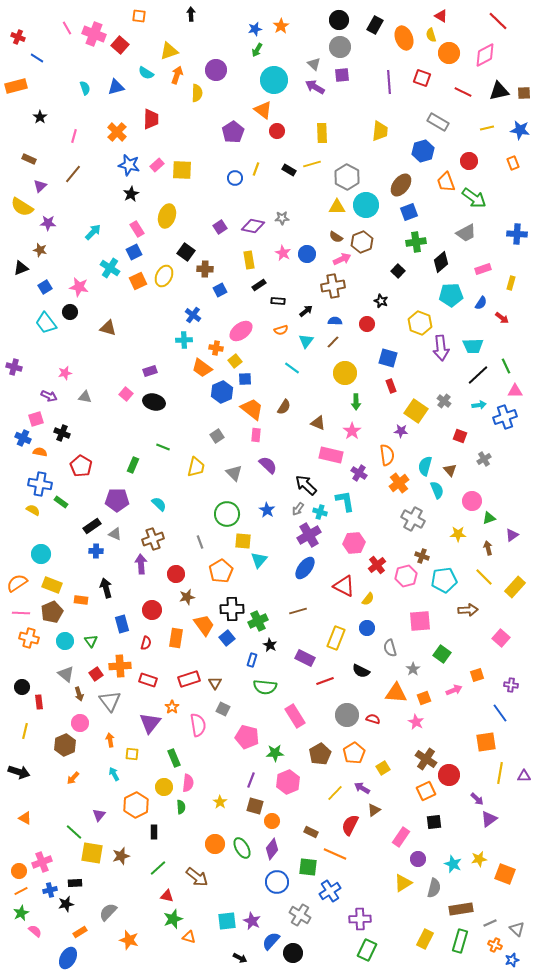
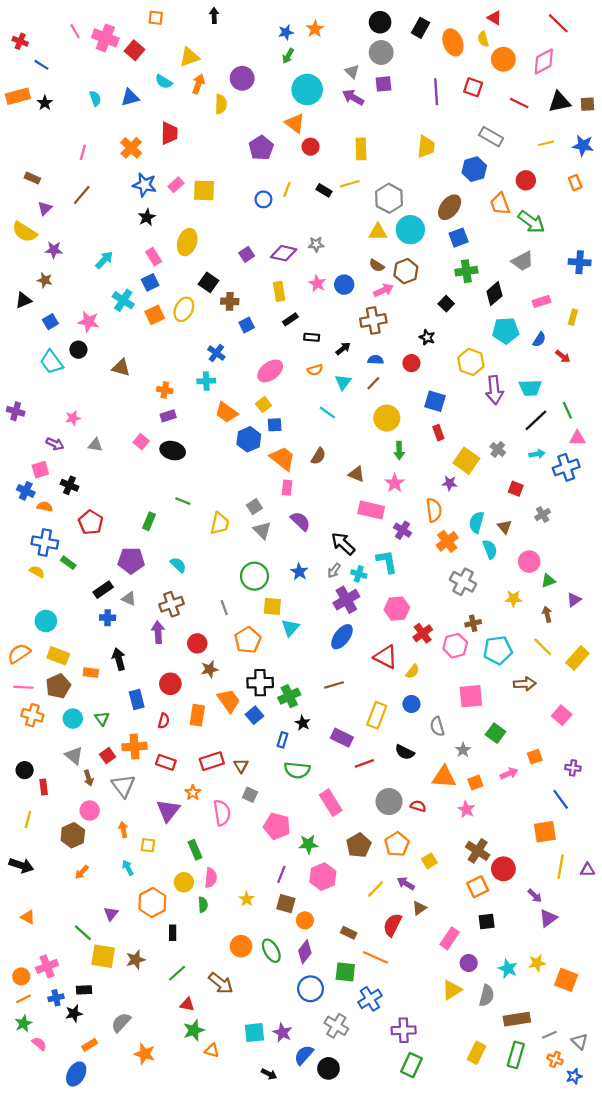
black star: (40, 117) -> (45, 103), moved
orange cross: (216, 348) -> (165, 390), moved
gray square: (217, 436) -> (254, 507), moved
brown cross: (422, 556) -> (473, 623), turned -32

